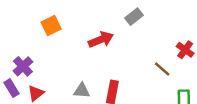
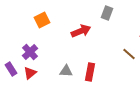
gray rectangle: (134, 17) -> (107, 13), turned -32
purple cross: (23, 66) -> (30, 52), moved

